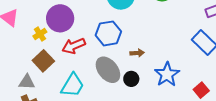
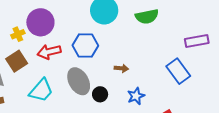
brown arrow: (137, 53) -> (121, 68), moved
blue star: (167, 74) -> (136, 96), size x0.7

